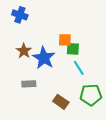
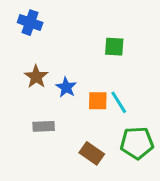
orange square: (65, 40) -> (98, 101), moved
green square: (73, 49) -> (114, 47), moved
blue star: (44, 58) -> (66, 87), size x0.6

